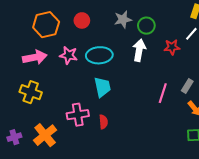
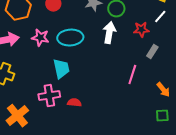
gray rectangle: (187, 86) -> (152, 52), moved
cyan trapezoid: (102, 87) -> (61, 69), moved
red semicircle: (103, 122) -> (74, 103), turned -80

